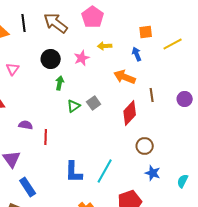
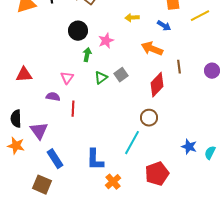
blue arrow: (137, 54) -> (164, 26), turned 144
pink star: (82, 58) -> (106, 41), moved
pink triangle: (13, 69) -> (67, 78), moved
brown circle: (145, 146) -> (149, 118), moved
blue L-shape: (74, 172) -> (95, 160), moved
blue star: (153, 173) -> (189, 147), moved

